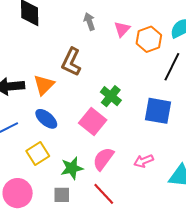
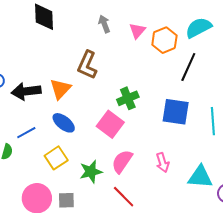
green cross: (111, 96) -> (128, 98), turned 30
pink arrow: (144, 161) -> (163, 162), turned -84
gray square: (62, 195) -> (66, 200), moved

